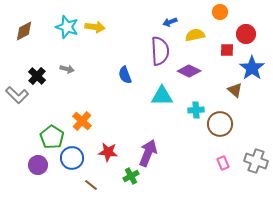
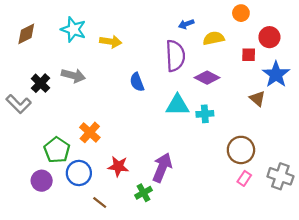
yellow arrow: (95, 27) -> (111, 42), moved
gray arrow: (67, 69) -> (73, 75), size x1.5
cyan cross: (196, 110) -> (205, 114), moved
brown circle: (220, 124) -> (241, 150), moved
pink rectangle: (223, 163) -> (244, 178), turned 56

